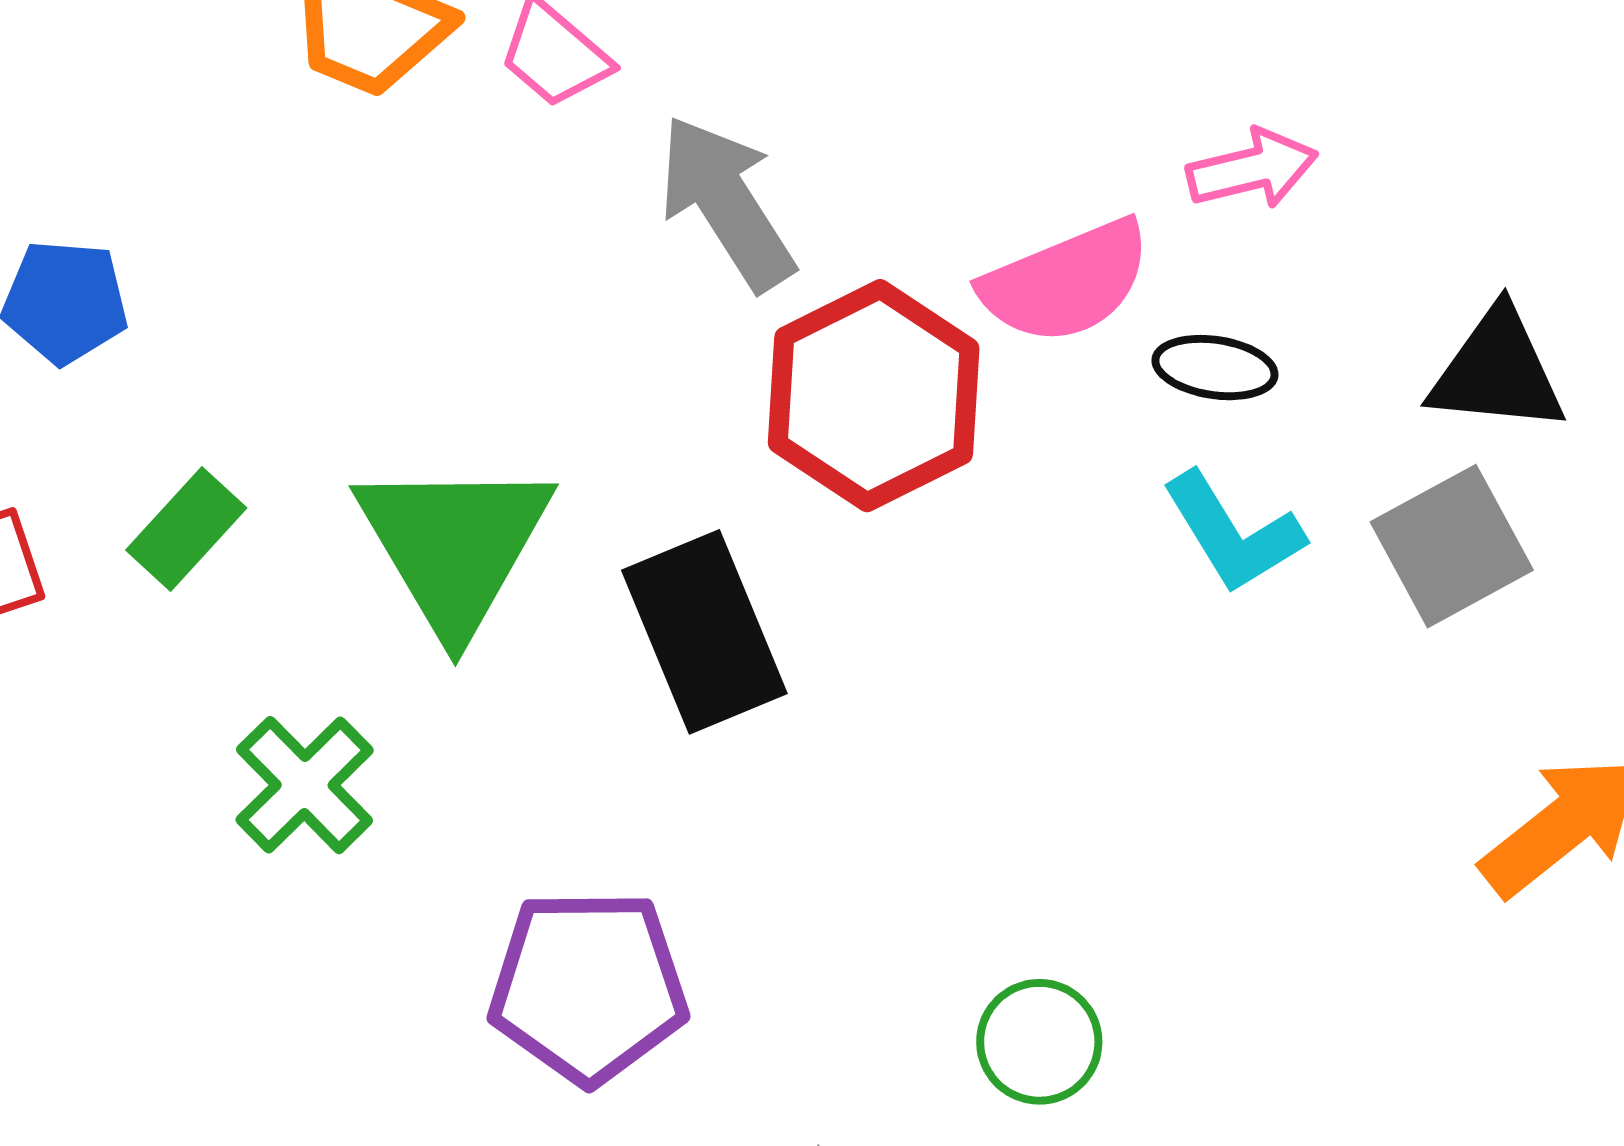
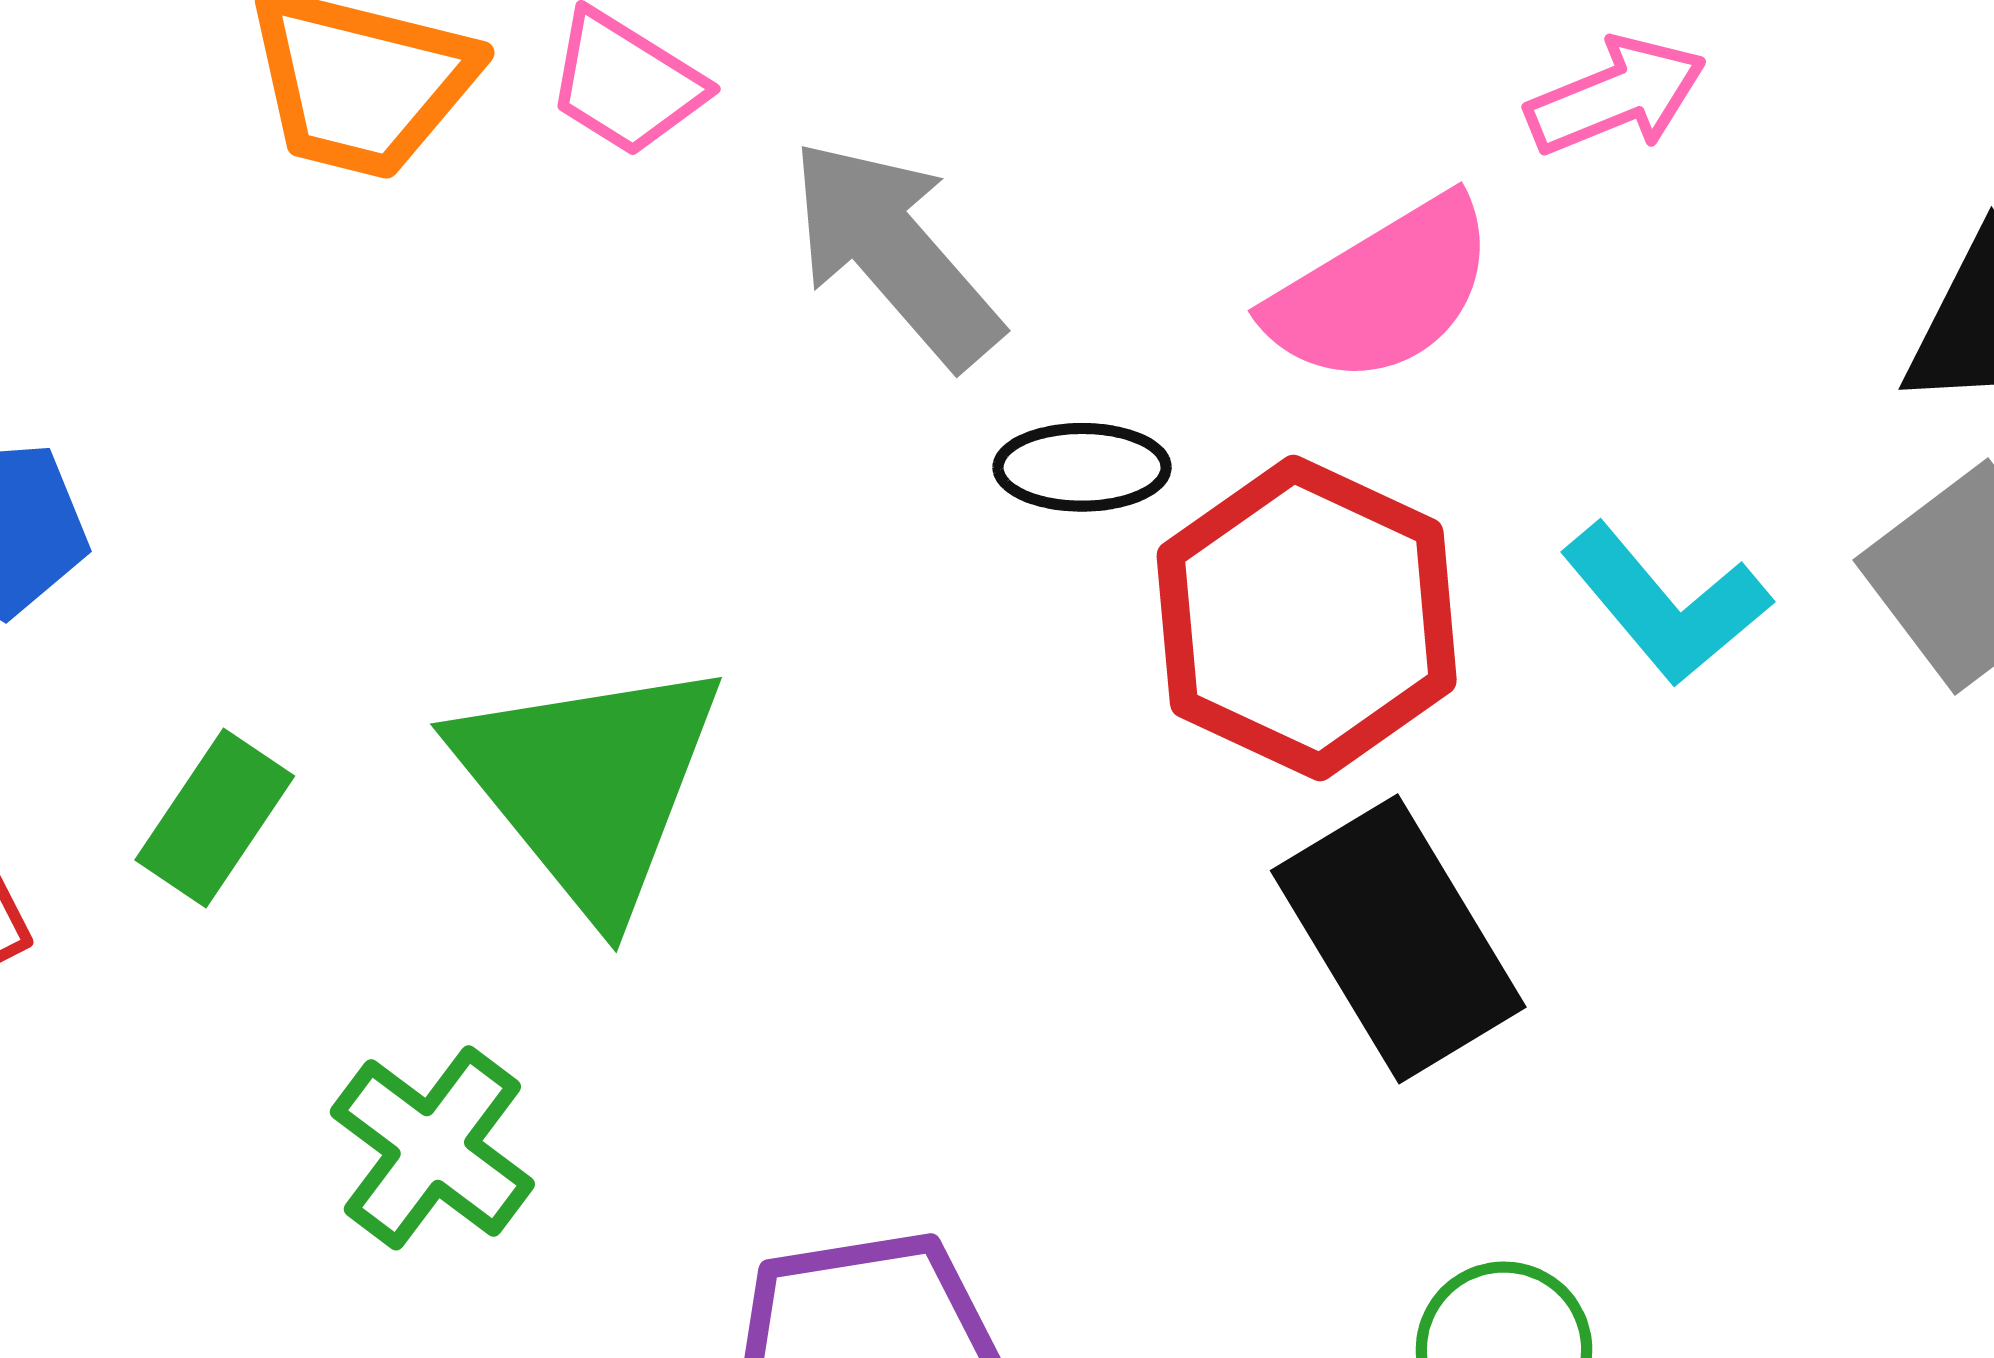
black ellipse: (1215, 368) -> (1082, 467), moved
red hexagon: (874, 396) -> (1307, 618), moved
black rectangle: (704, 632) -> (1398, 939), moved

